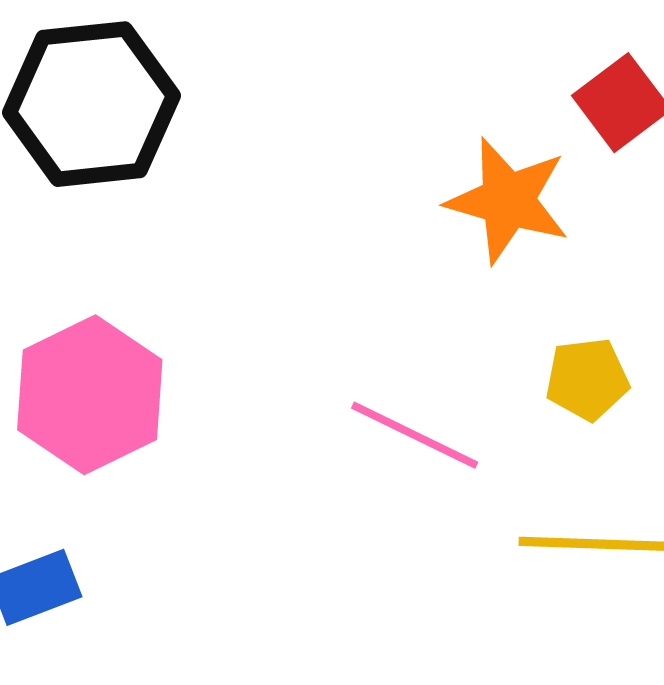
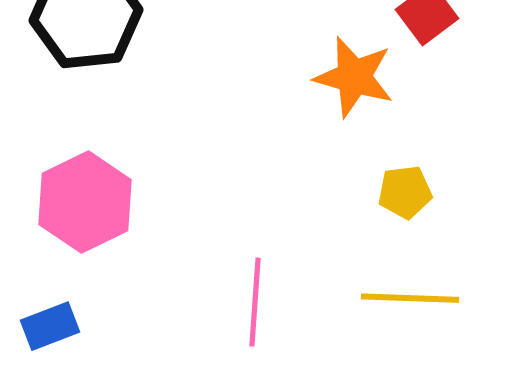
pink line: (415, 435) -> (255, 302), moved, turned 68

